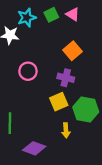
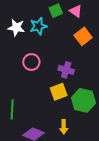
cyan star: (27, 18) -> (38, 26), moved
orange square: (73, 51) -> (83, 36), moved
yellow arrow: (66, 130) -> (64, 127), moved

